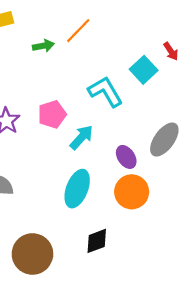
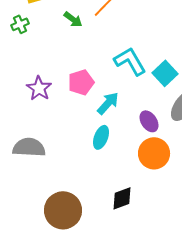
green arrow: (43, 46) -> (73, 19), turned 48
cyan square: (144, 70) -> (165, 73), moved
cyan ellipse: (77, 189) -> (101, 137), moved, size x0.7

